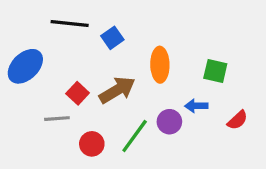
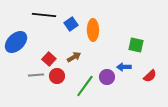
orange ellipse: (160, 65) -> (93, 30), moved
brown arrow: (117, 90) -> (74, 57), size x0.6
red circle: (92, 144) -> (57, 76), moved

